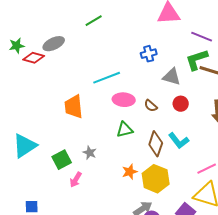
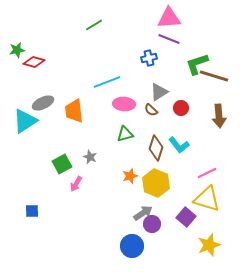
purple line: (202, 37) -> (169, 39), moved
gray ellipse: (54, 44) -> (43, 103), moved
gray triangle: (172, 77) -> (159, 92), moved, turned -48
cyan triangle: (25, 146) -> (25, 121), moved

